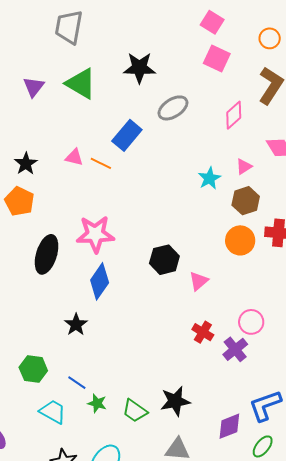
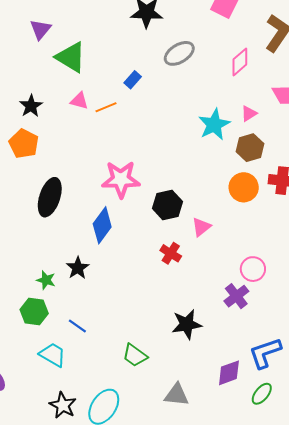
green triangle: (81, 84) -> (71, 57), moved
blue rectangle: (127, 135) -> (133, 80), size x0.6
orange line: (101, 163) -> (106, 107), turned -50
cyan star: (209, 178) -> (214, 125), size x1.4
pink star: (95, 234) -> (121, 179), moved
red cross: (203, 332) -> (171, 253), moved
black star: (175, 401) -> (187, 324), moved
green star: (97, 403) -> (46, 280), moved

